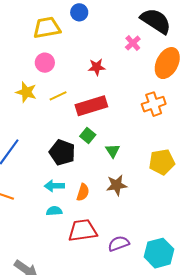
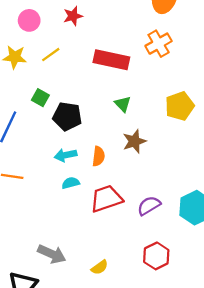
red star: (97, 67) -> (73, 16), moved
red rectangle: (91, 106) -> (111, 60), moved, turned 40
green square: (88, 136) -> (40, 98), moved

